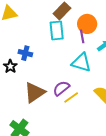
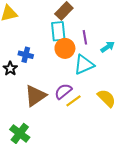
orange circle: (87, 24) -> (65, 48), moved
cyan triangle: (81, 63) -> (84, 65), turned -40

